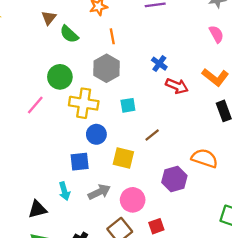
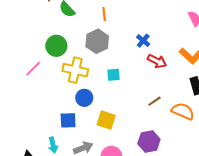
brown line: (152, 135) -> (154, 101), moved
orange semicircle: (205, 158) -> (183, 111), moved

